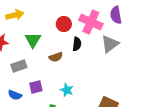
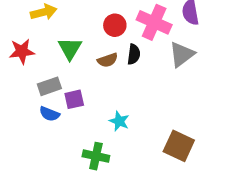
brown semicircle: (56, 57) -> (108, 60), moved
purple square: (36, 87) -> (74, 99), moved
blue semicircle: (15, 95) -> (49, 114), moved

